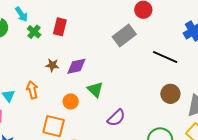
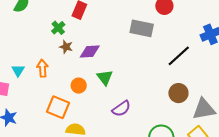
green cross: (34, 32) -> (58, 28), moved
gray rectangle: (124, 35) -> (142, 28), turned 40
black line: (165, 57) -> (179, 56), turned -75

